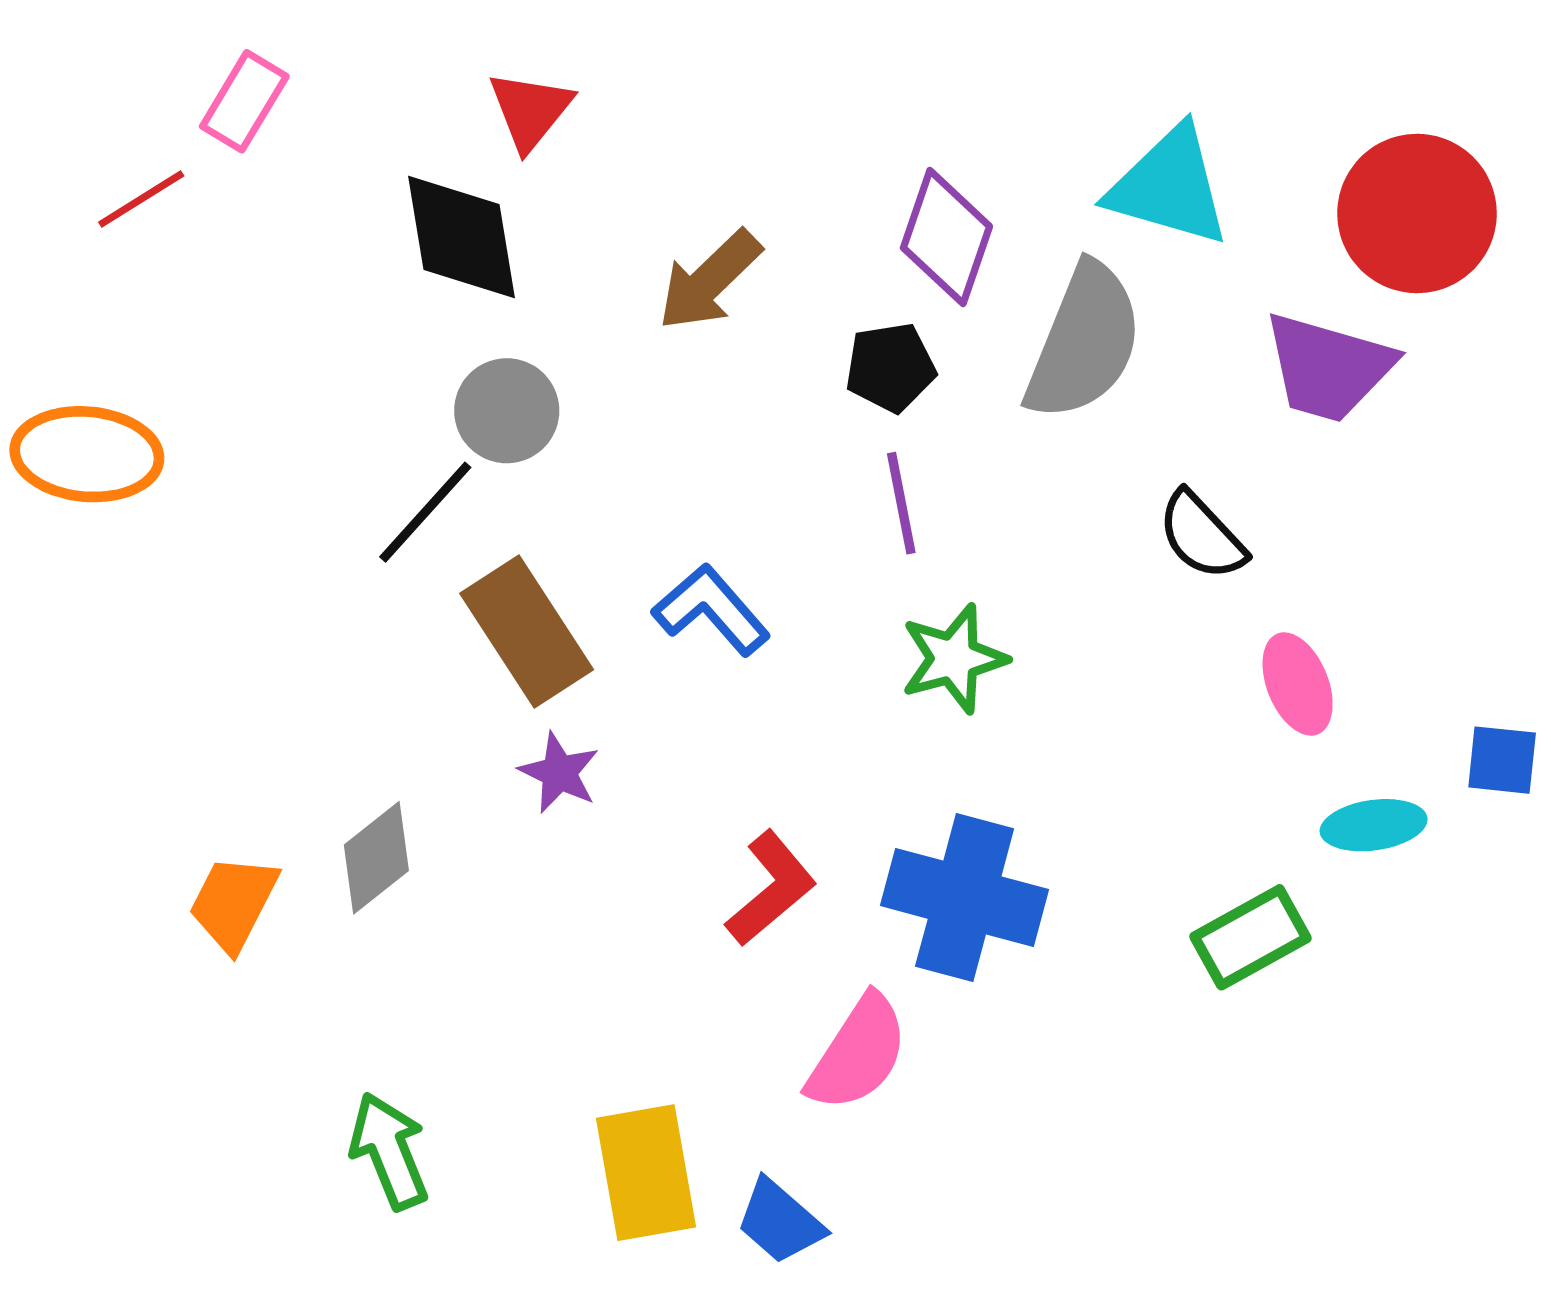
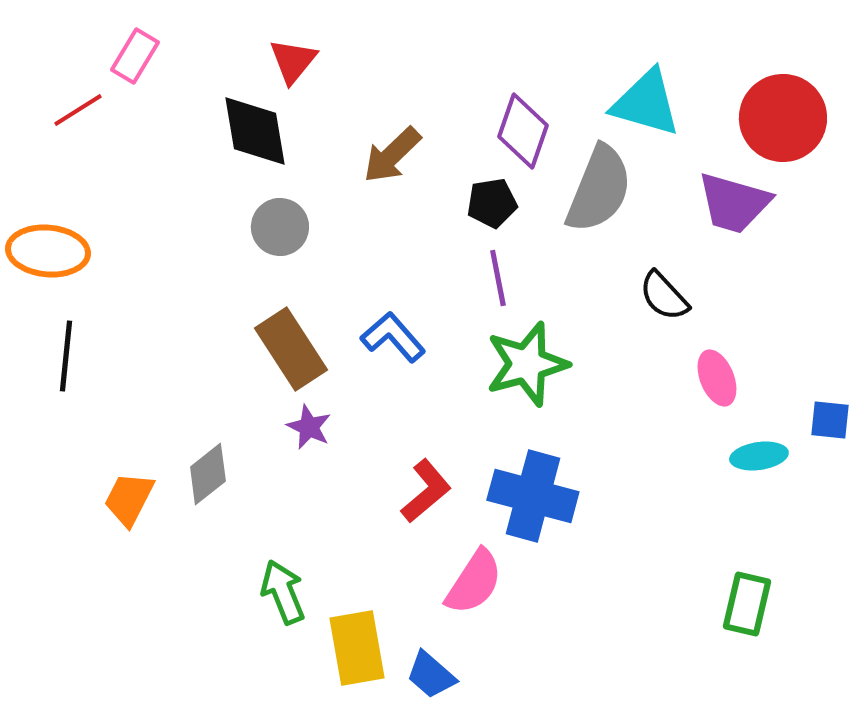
black line: (425, 512) -> (66, 356), moved, turned -36
green star: (954, 659) -> (527, 364), size x1.4
green rectangle: (1251, 937) -> (747, 604), moved, turned -48
green arrow: (389, 1151) -> (283, 592), moved

